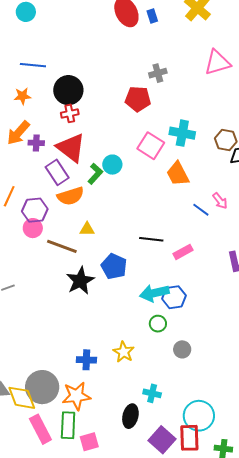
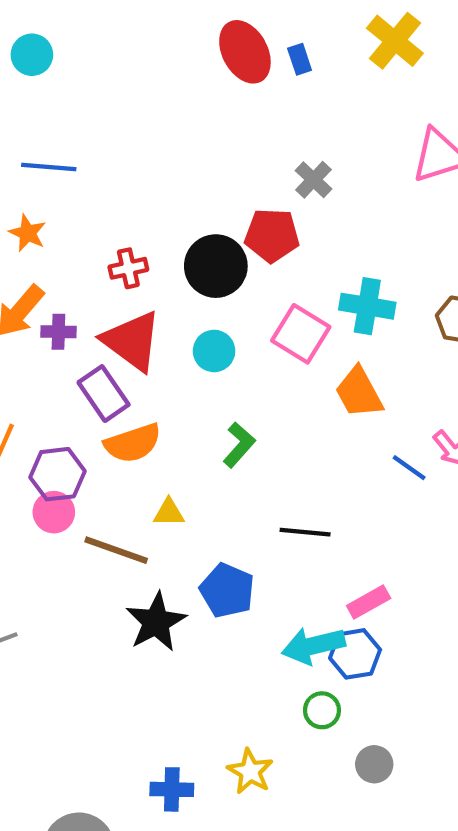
gray cross: (158, 73) -> (313, 180), turned -30
black circle: (68, 90) -> (216, 266), moved
orange star: (22, 96) -> (28, 233), turned 30
cyan circle: (112, 165) -> (214, 351), moved
green L-shape: (95, 174) -> (239, 445), moved
pink rectangle: (183, 252) -> (369, 602), moved

